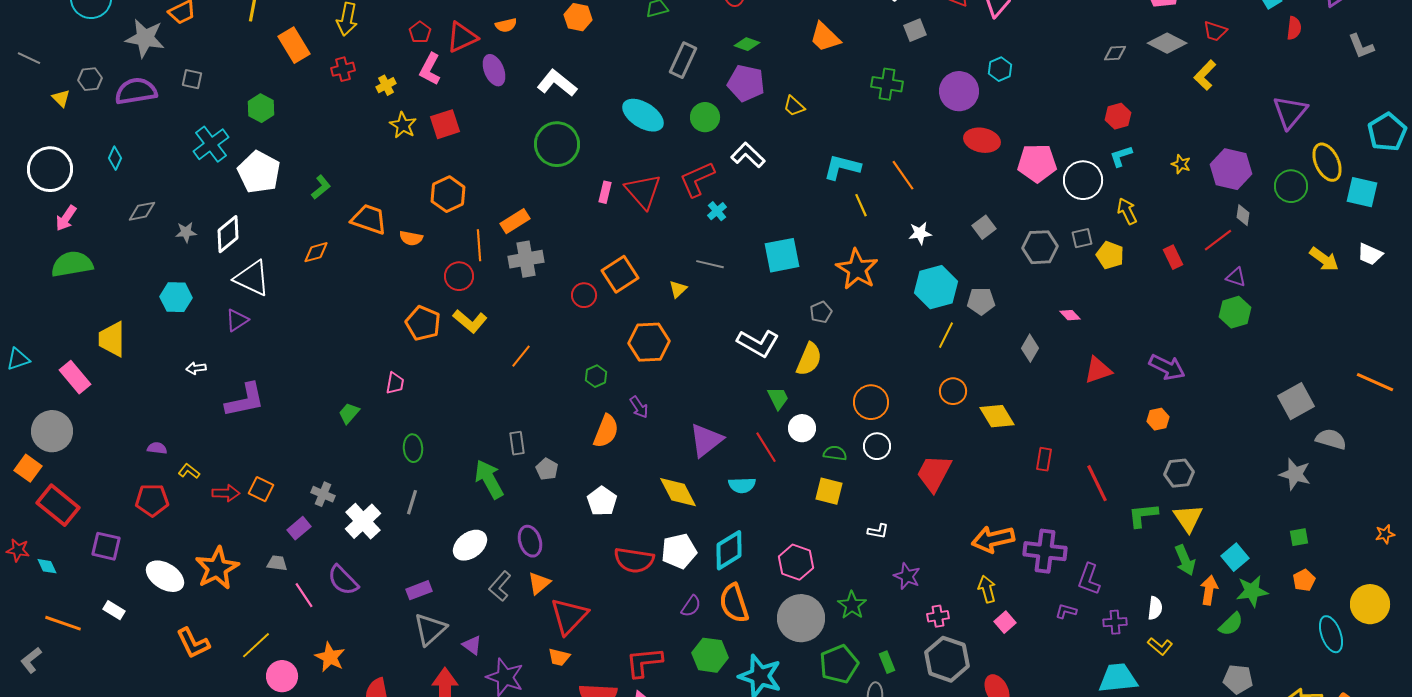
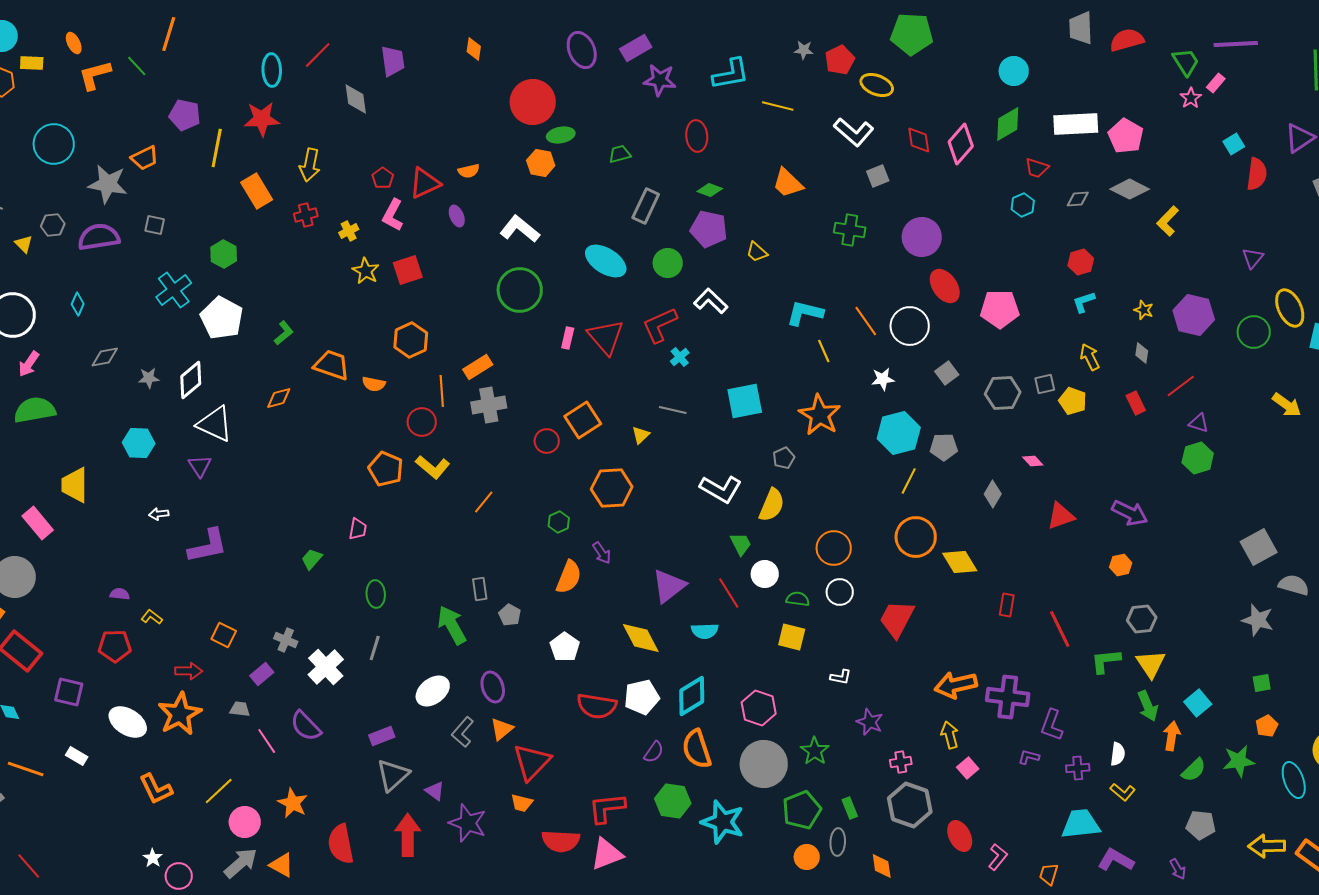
red semicircle: (1294, 28) -> (1257, 174), size x1.4
red trapezoid: (1215, 31) -> (1037, 168), moved
cyan hexagon: (1000, 69) -> (1023, 205), moved
purple ellipse: (494, 70) -> (457, 216), size x0.7
purple triangle: (1290, 112) -> (1253, 258), size x0.6
red ellipse: (982, 140) -> (945, 286), turned 44
white circle: (1083, 180) -> (910, 326), moved
gray diamond: (1243, 215) -> (1142, 353), moved
purple triangle: (237, 320) -> (200, 466), turned -30
orange circle: (953, 391) -> (916, 537), size x1.5
red arrow: (226, 493) -> (189, 671), moved
green star: (1252, 591) -> (1239, 761), moved

